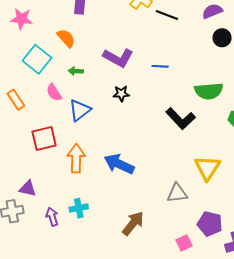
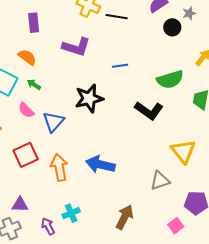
purple L-shape: (118, 58) -> (76, 47), moved
green arrow: (76, 71) -> (34, 84), moved, turned 40
black star: (121, 94) -> (89, 98), size x1.8

